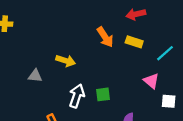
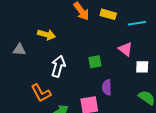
cyan line: (165, 53) -> (137, 23), turned 36
green square: (103, 94) -> (95, 62), moved

